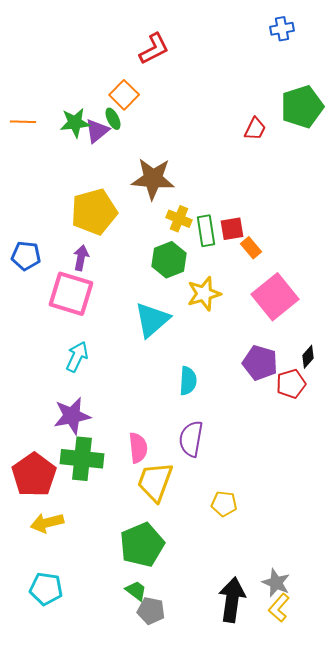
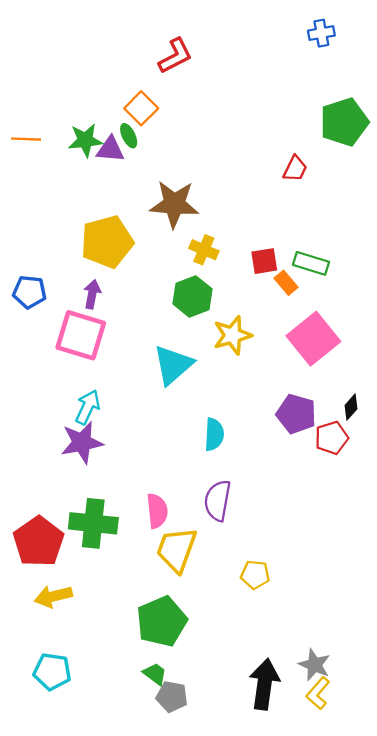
red trapezoid: (255, 129) -> (295, 169), moved
purple triangle: (97, 131) -> (110, 149), turned 44
green rectangle: (206, 231) -> (311, 263), moved, turned -64
purple star: (72, 416) -> (82, 442), moved

